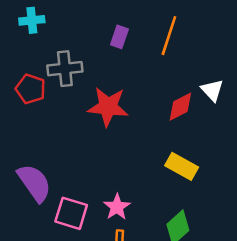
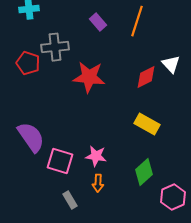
purple rectangle: (119, 37) -> (98, 22), turned -60
pink star: (117, 207) -> (96, 156), turned -30

